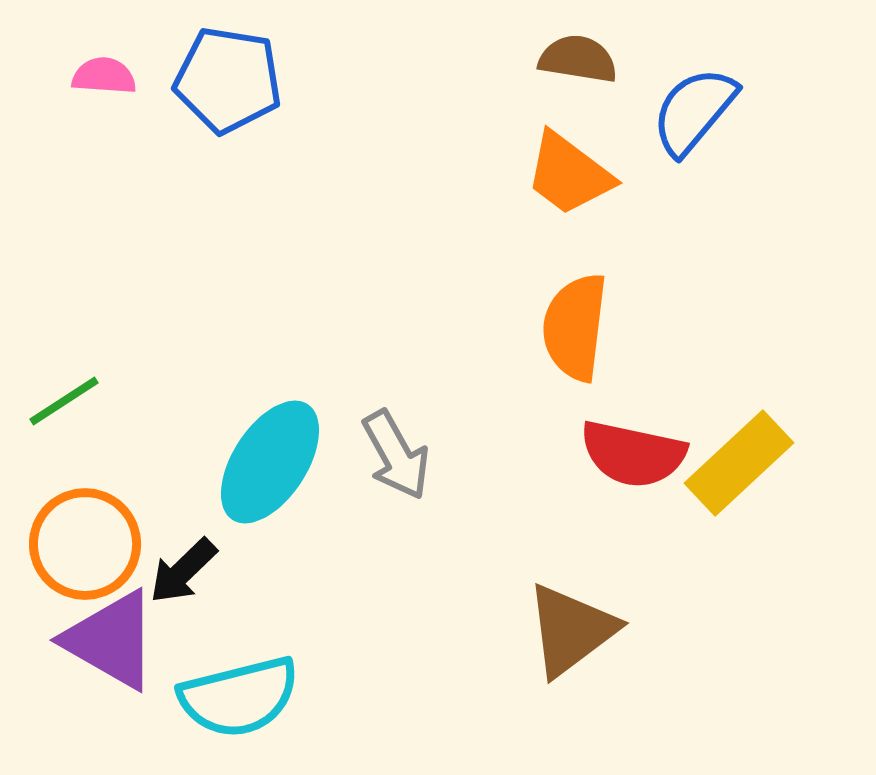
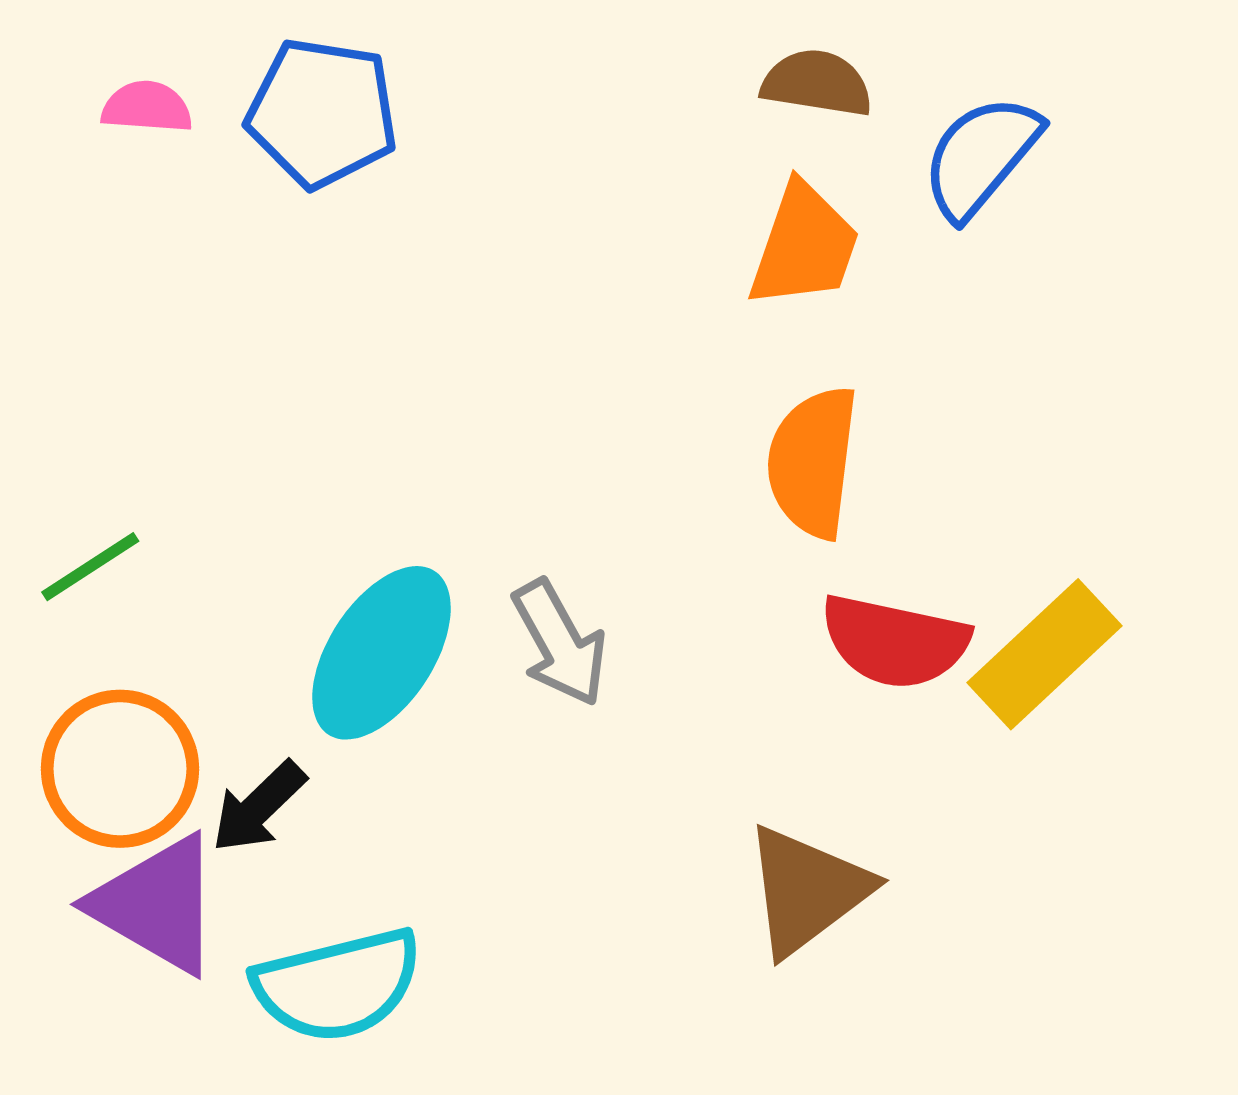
orange trapezoid: (569, 174) -> (804, 246), turned -108

